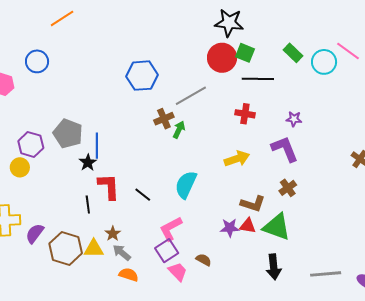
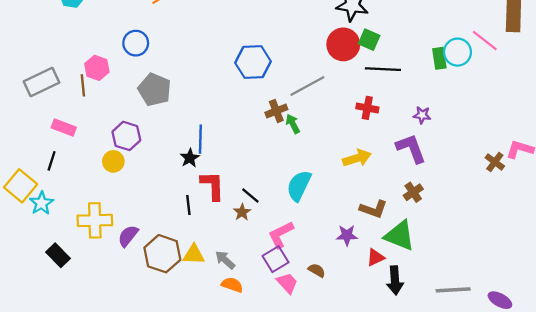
green rectangle: (293, 53) -> (439, 58), moved, turned 36
green arrow: (179, 130) -> (293, 124), turned -54
gray pentagon: (68, 133) -> (155, 90), moved
red triangle: (248, 226) -> (375, 257), moved, turned -36
brown star: (113, 234) -> (242, 212), moved

